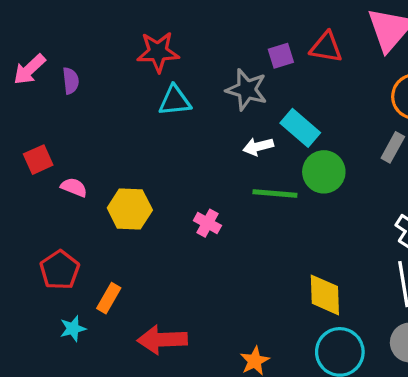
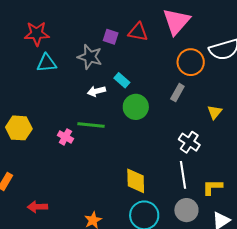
purple square: (281, 56) -> (111, 37), turned 35
cyan rectangle: (300, 128) -> (122, 80), size x0.7
green line: (275, 194) -> (91, 125), moved
red arrow: (162, 340) -> (37, 207), size x0.7

